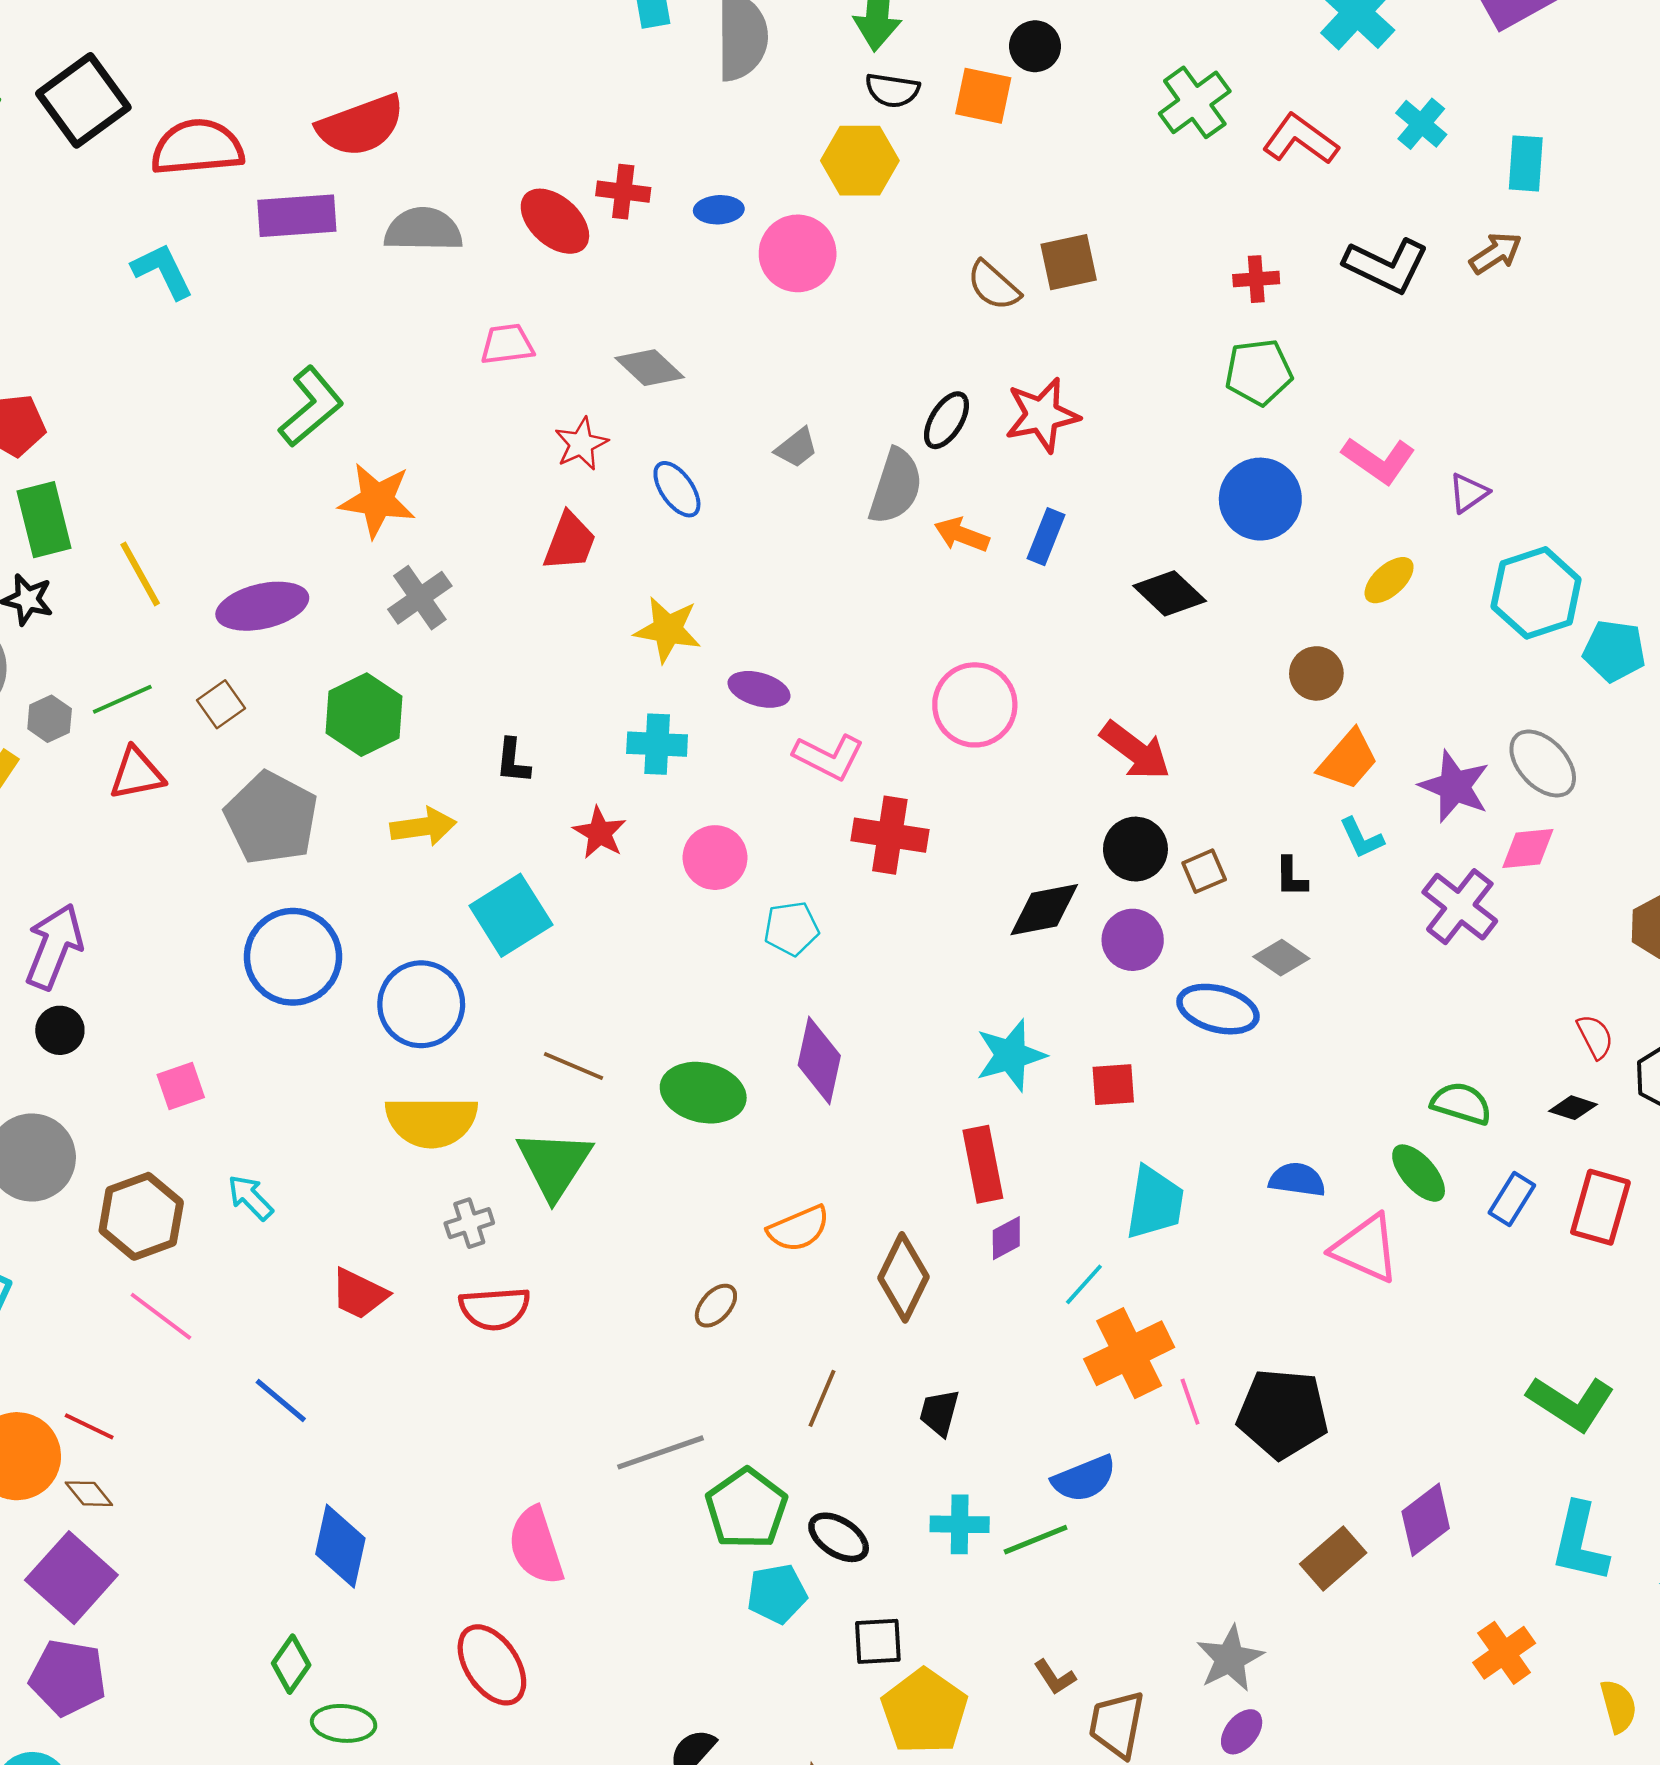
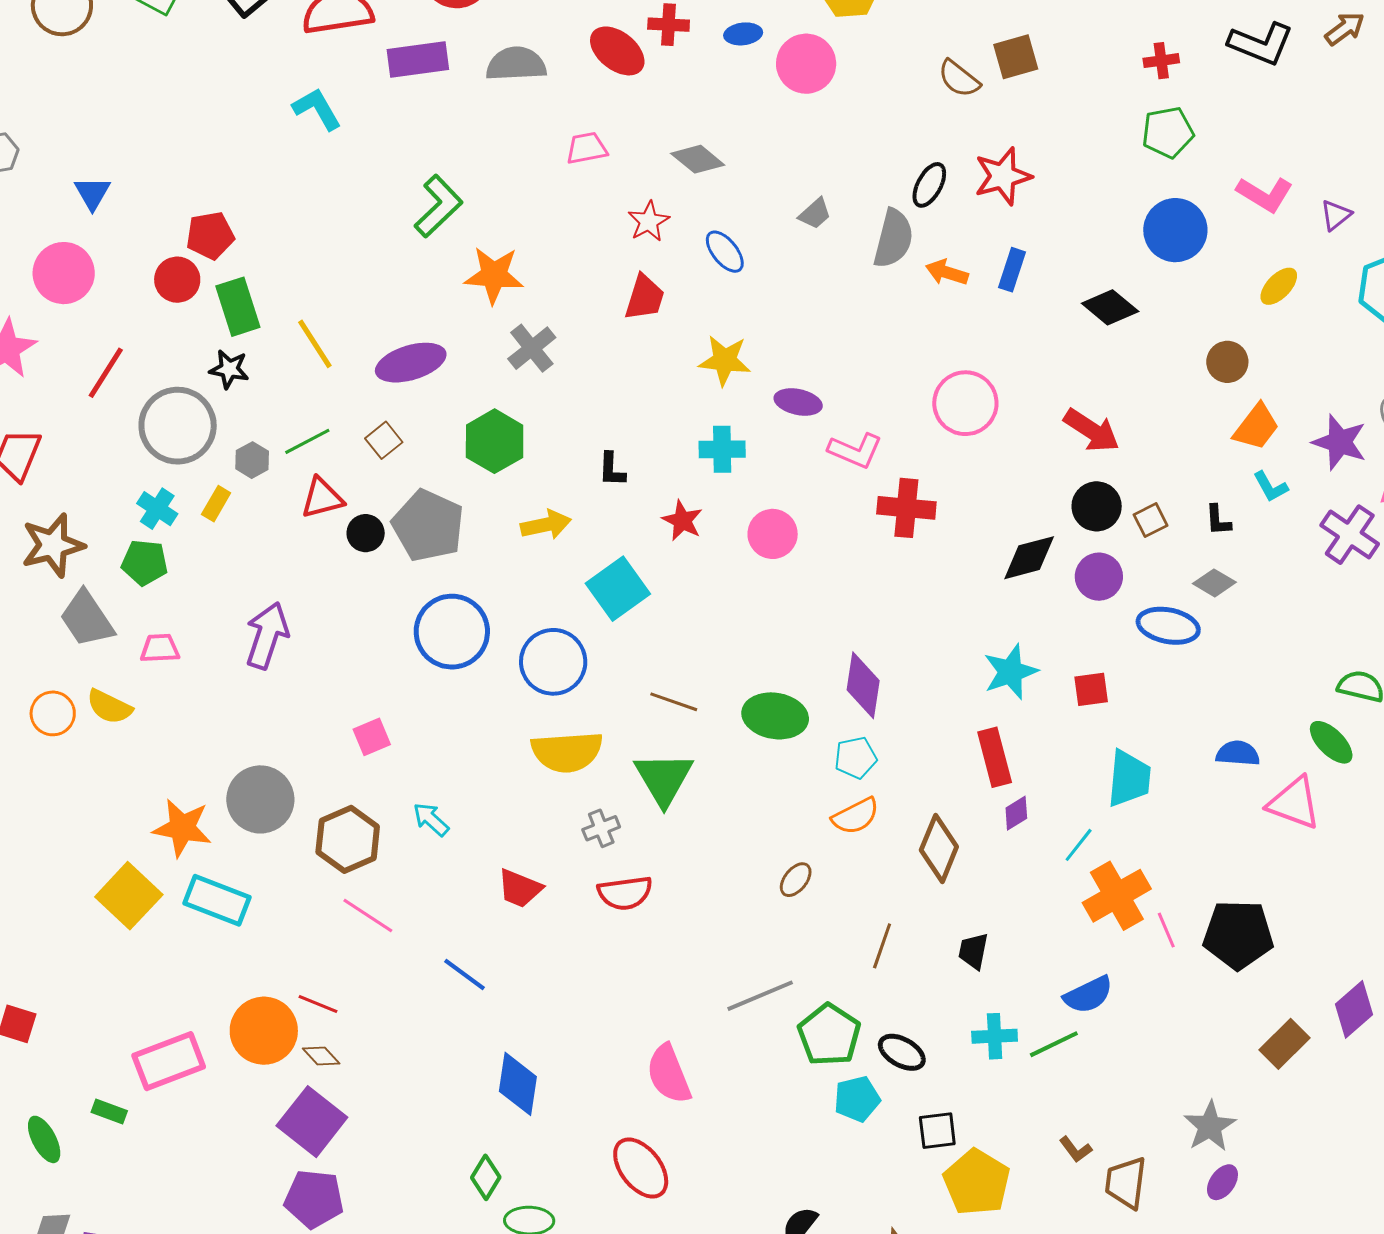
cyan pentagon: (791, 929) -> (856, 758), moved
black circle: (60, 1030) -> (366, 533), moved

